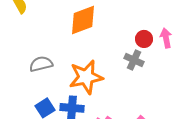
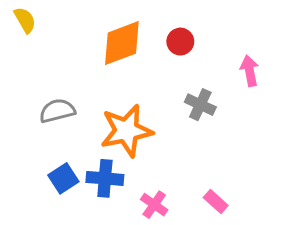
red circle: (144, 39) -> (180, 42), moved

